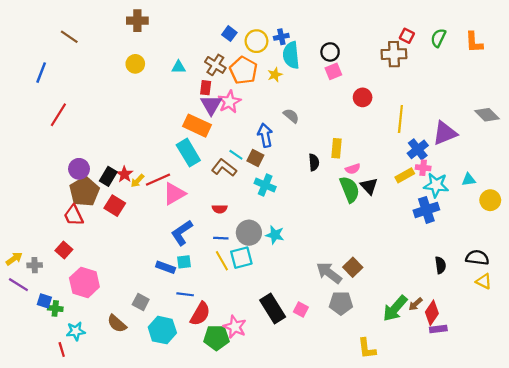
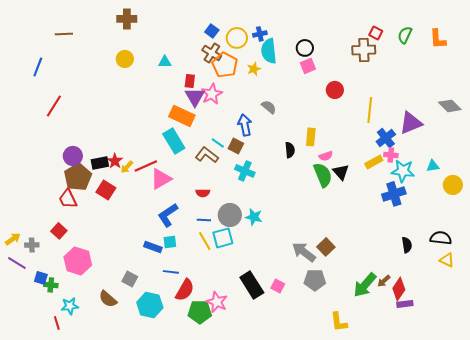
brown line: (69, 37) -> (64, 34), turned -36
brown cross: (215, 65) -> (212, 53), moved
black rectangle: (108, 176) -> (100, 163), turned 48

